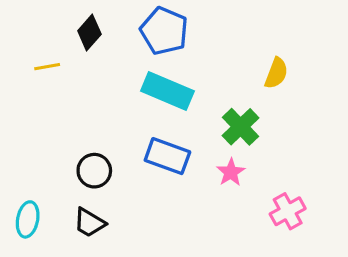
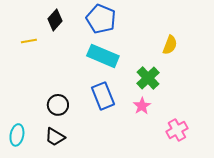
blue rectangle: (167, 156) -> (103, 96), turned 48

